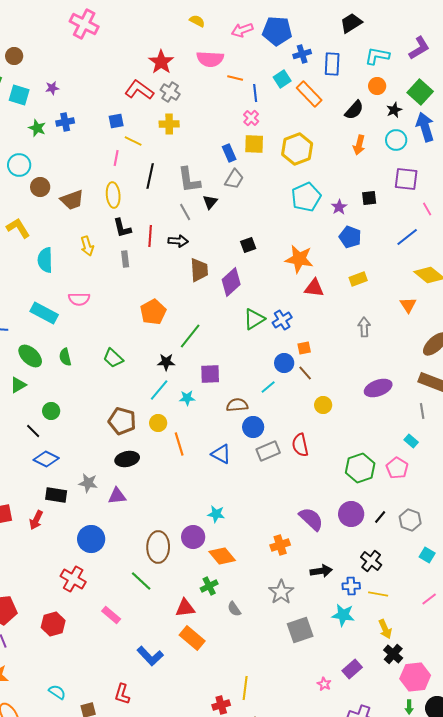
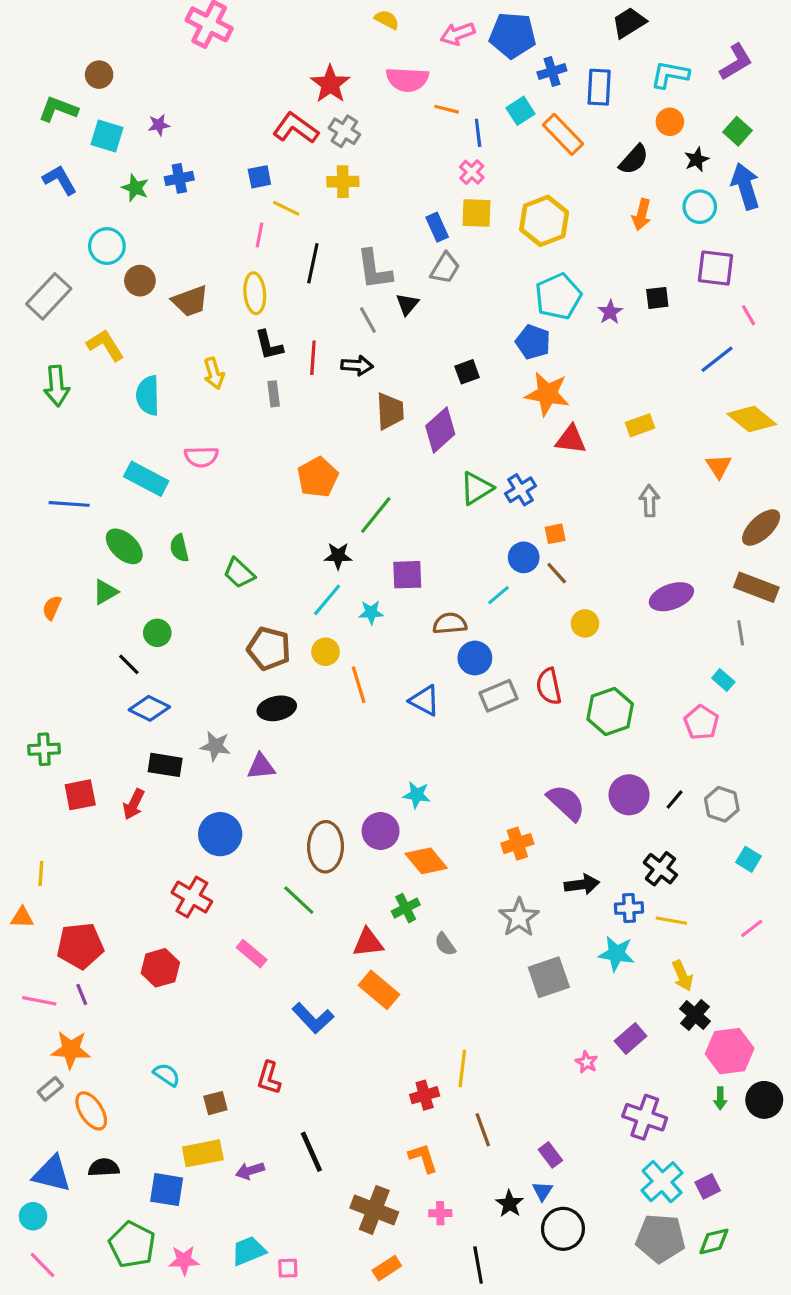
green square: (420, 92) -> (738, 131), size x0.7
blue pentagon: (350, 237) -> (533, 342), moved
green trapezoid: (113, 358) -> (239, 573), moved
green hexagon: (360, 468) -> (610, 711), moved

